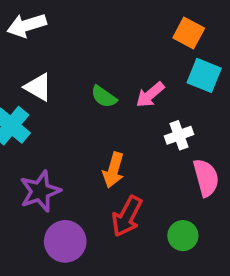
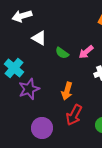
white triangle: (38, 87) -> (39, 38), moved
purple star: (40, 191) -> (29, 89), moved

